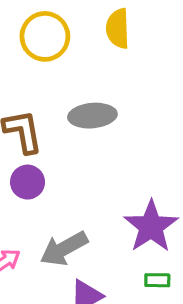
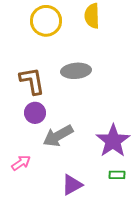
gray arrow: (64, 249) -> (58, 136), moved

